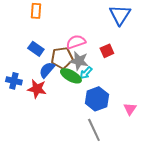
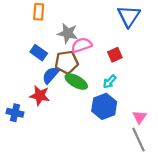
gray star: (79, 61) -> (68, 33), moved
cyan arrow: (86, 73) -> (110, 82), moved
blue cross: (14, 81) -> (15, 113), moved
gray line: (94, 130) -> (139, 140), moved

